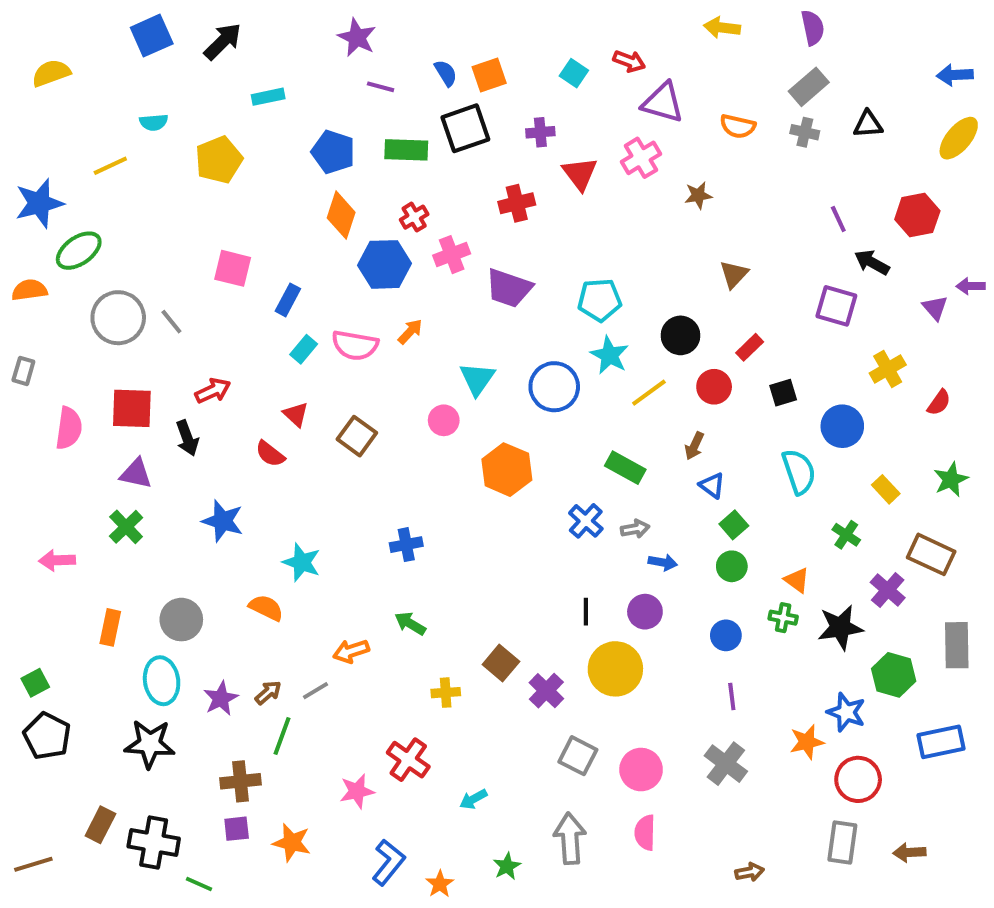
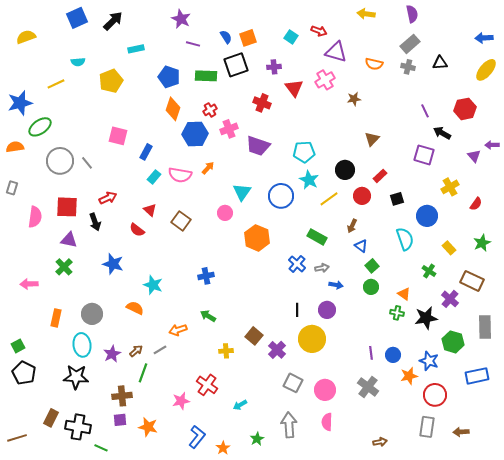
red cross: (517, 203) -> (262, 103), turned 36
blue circle: (726, 635) -> (393, 355), moved

